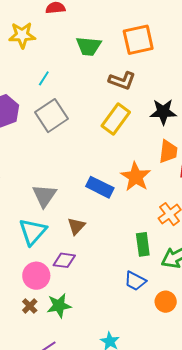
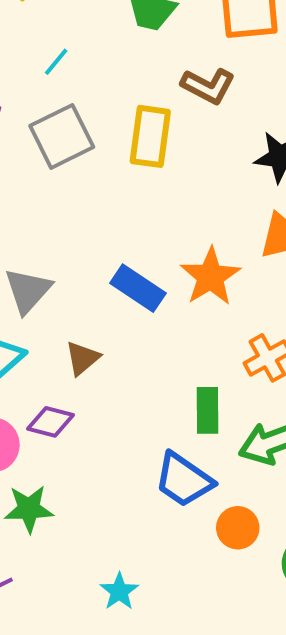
yellow rectangle: (116, 119) -> (150, 136), moved, turned -36
blue trapezoid: (135, 281) -> (184, 480), size x1.4

